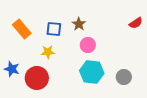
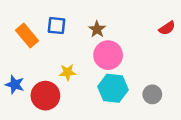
blue square: (54, 29) -> (56, 26), moved
pink circle: (88, 45) -> (108, 55), size x1.5
yellow star: (48, 52) -> (68, 72), moved

